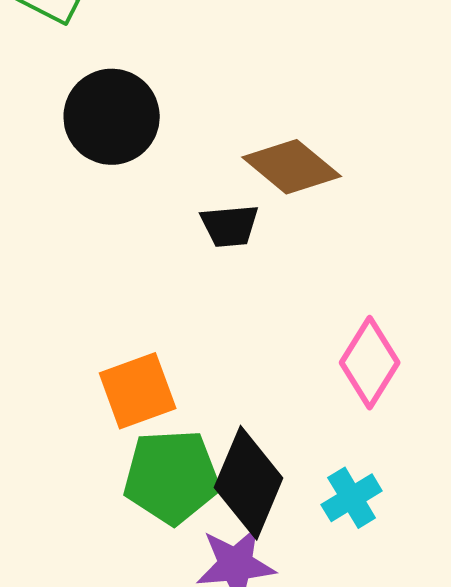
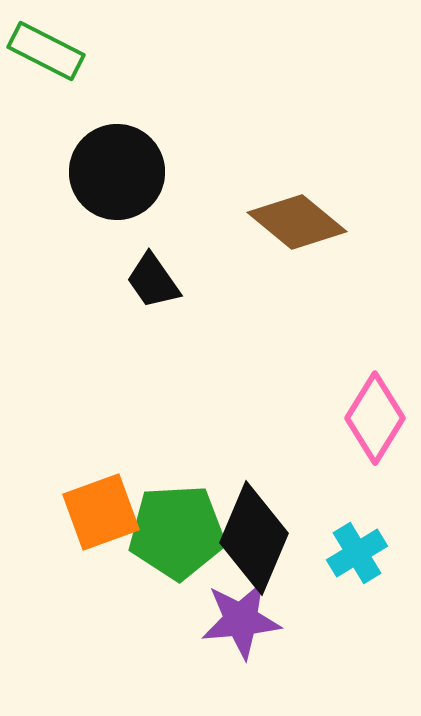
black trapezoid: (230, 226) -> (153, 281), moved, turned 60
orange square: (138, 391) -> (101, 512), moved

